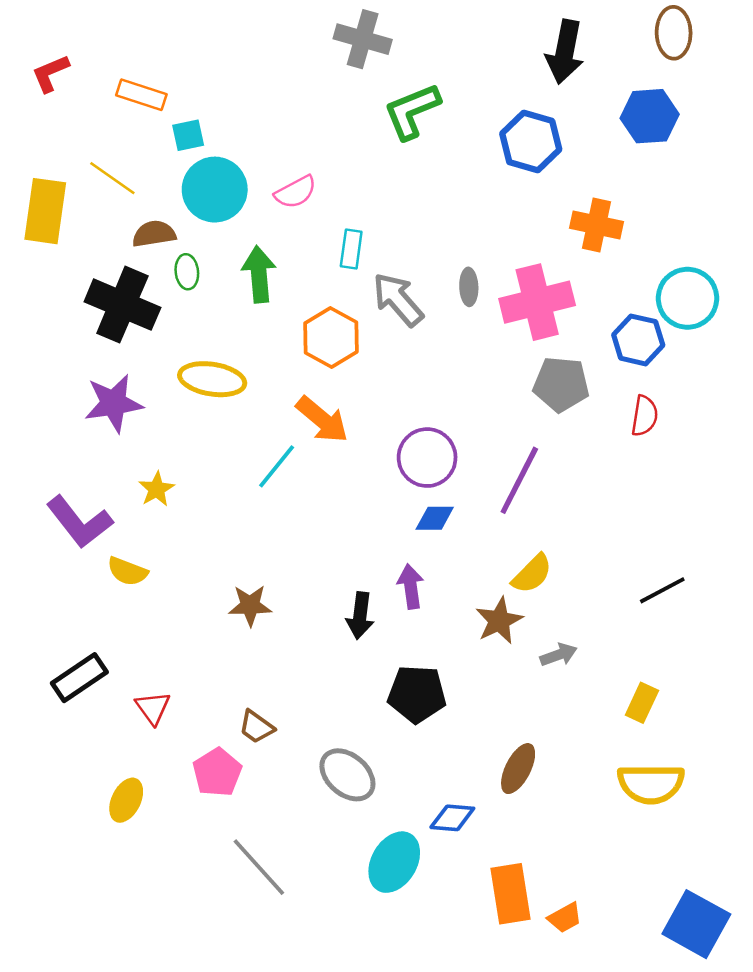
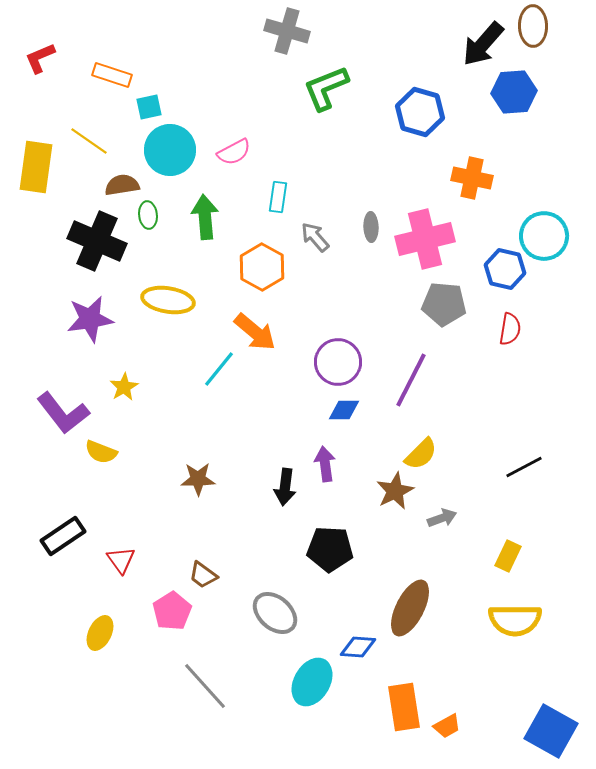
black arrow: (565, 52) -> (483, 44), moved, turned 30
gray arrow: (398, 300) -> (315, 237), size x0.7
brown ellipse: (518, 769) -> (410, 608), size x1.4

